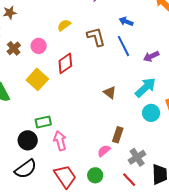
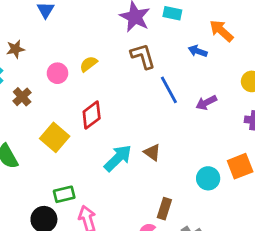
blue arrow: (126, 21) -> (198, 51), moved
brown L-shape: (96, 37) -> (143, 56), moved
pink circle: (39, 46) -> (57, 73), moved
cyan arrow: (145, 87) -> (118, 158), moved

